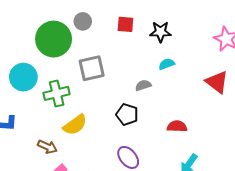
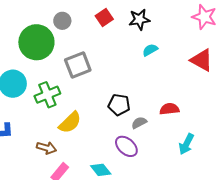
red square: (125, 24) -> (104, 17), turned -30
gray semicircle: (143, 85) -> (139, 123), moved

